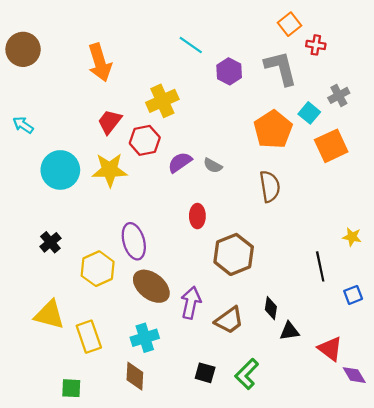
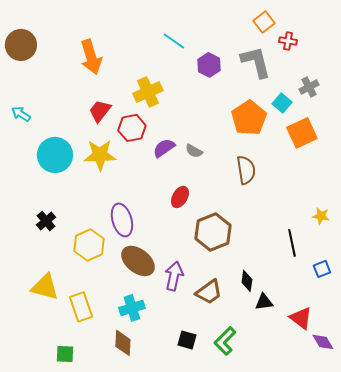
red ellipse: (197, 216) -> (180, 197), turned 30

